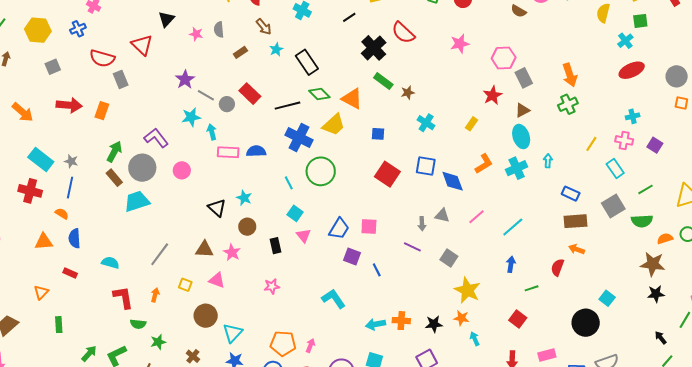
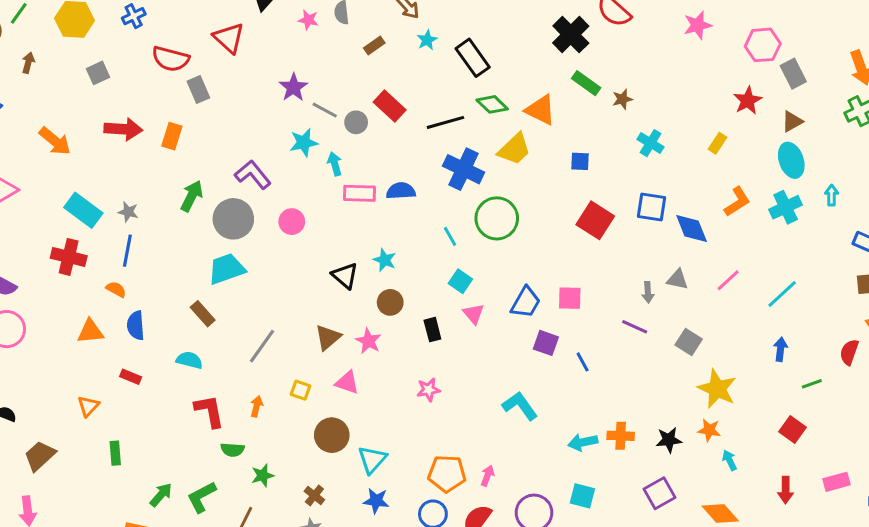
brown rectangle: (114, 178) -> (203, 314), moved
brown triangle: (204, 249) -> (328, 337), turned -42

